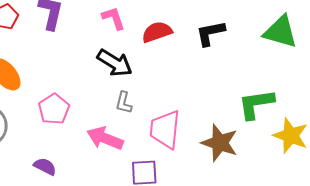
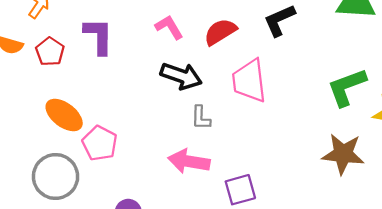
pink pentagon: (54, 109) -> (100, 143), moved
pink trapezoid: (165, 129) -> (249, 81), moved
brown star: (220, 143) -> (343, 154), moved

